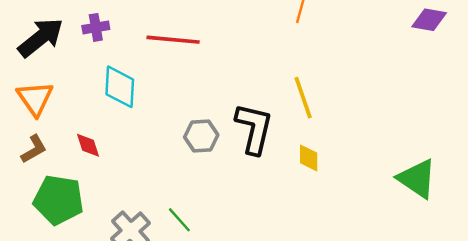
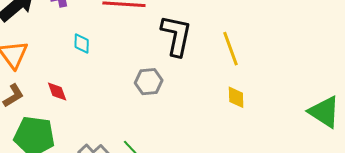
cyan diamond: (120, 87) -> (82, 43), size x0.6
black L-shape: (254, 128) -> (176, 36), moved

